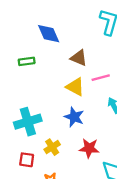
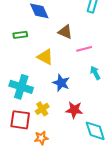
yellow triangle: (75, 87) -> (45, 57), moved
cyan cross: (28, 122) -> (21, 87), turned 35
red square: (27, 160) -> (20, 120), size x1.5

